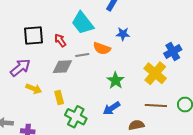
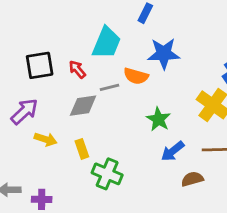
cyan trapezoid: (83, 23) -> (106, 43), turned -115
blue star: (123, 34) -> (164, 54), size x1.6
blue arrow: (112, 108) -> (173, 151), moved

